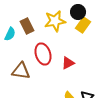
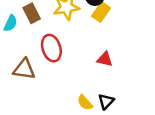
red triangle: (68, 63) -> (105, 59), moved, turned 40

